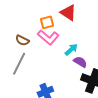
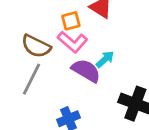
brown semicircle: (22, 40) -> (36, 46), size x1.5
purple semicircle: (80, 62) -> (86, 71), moved, size x1.5

